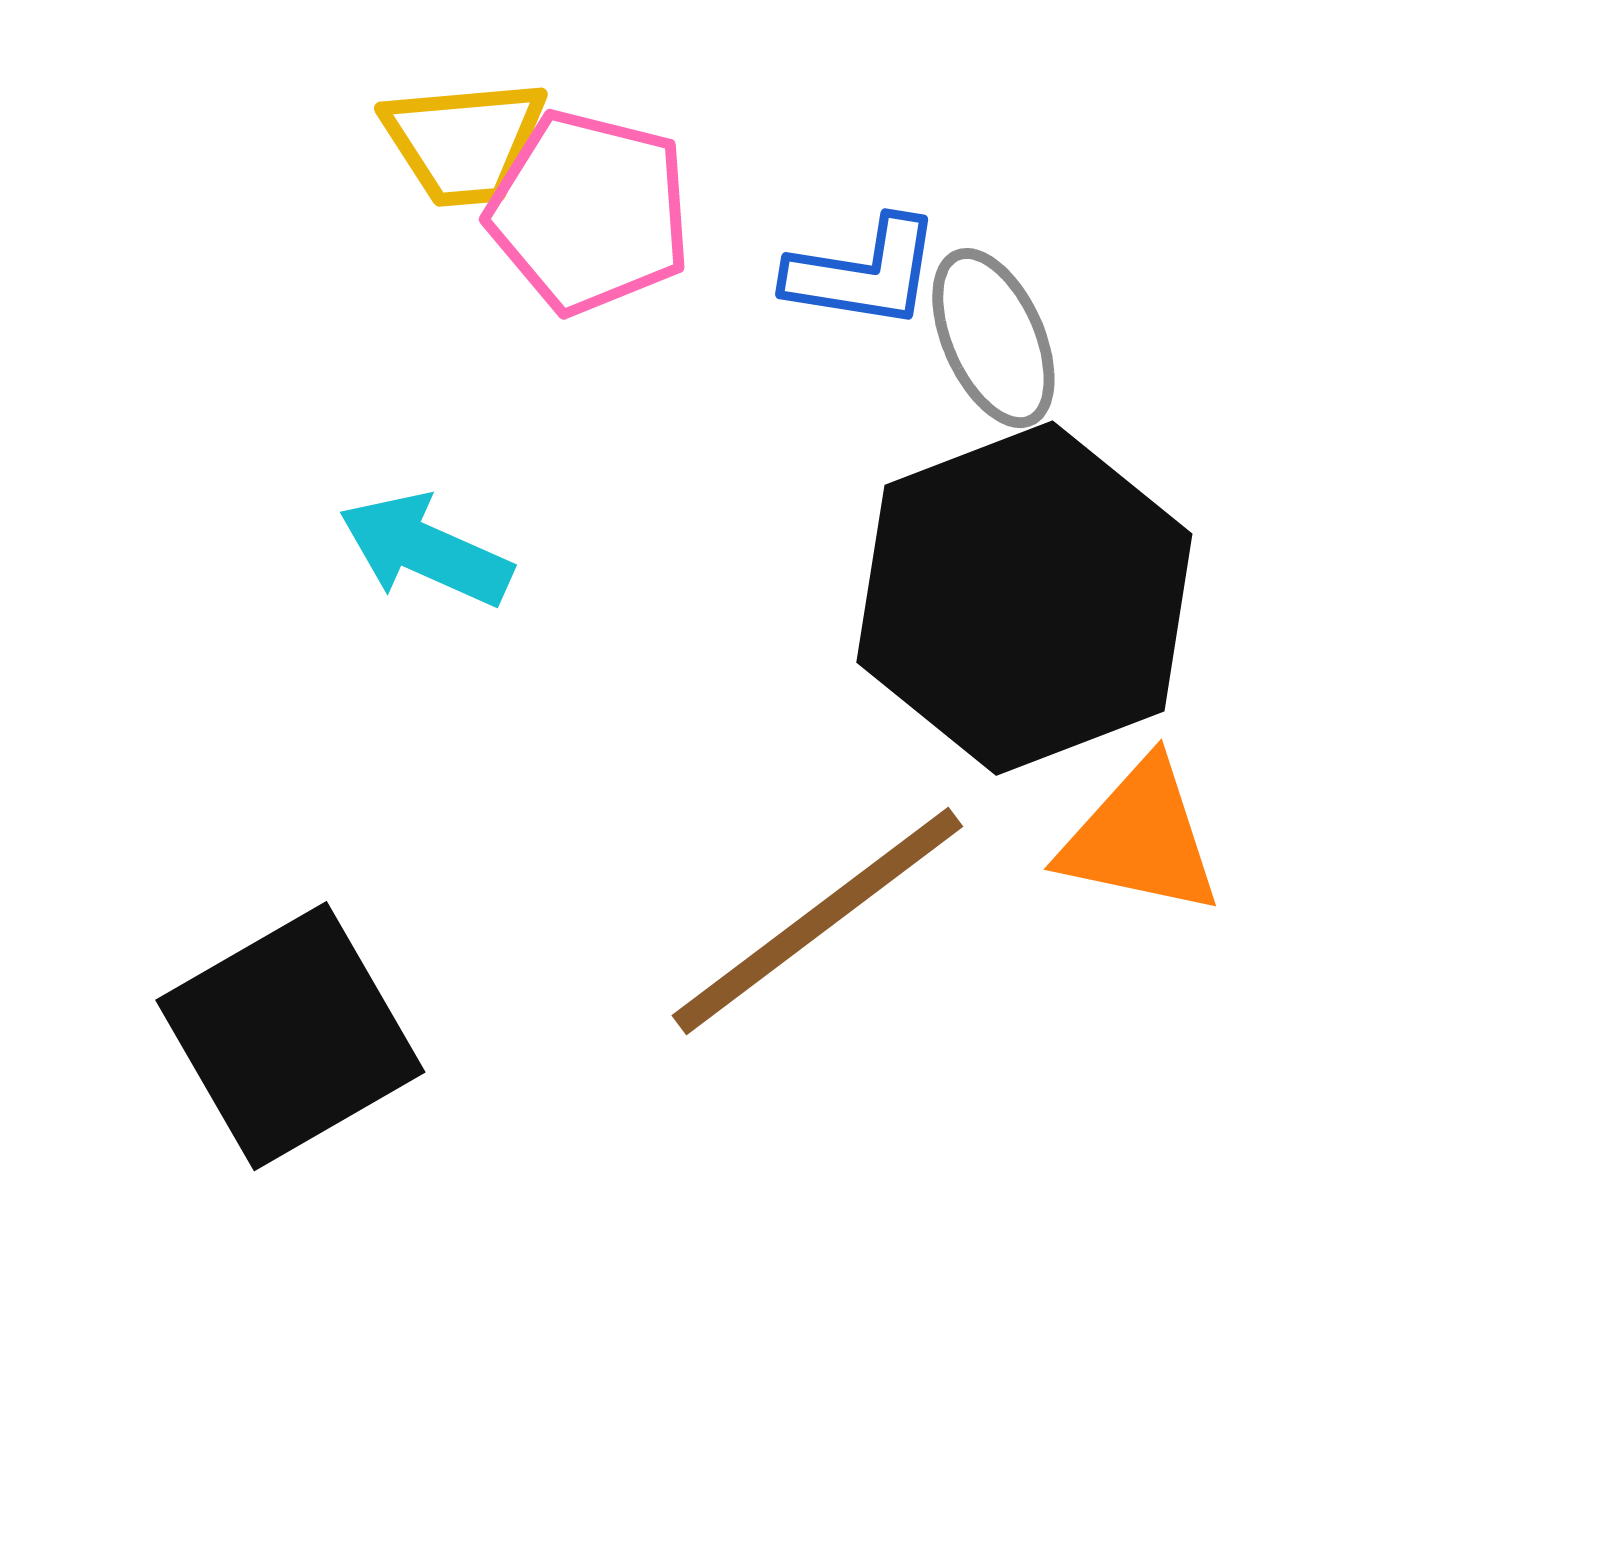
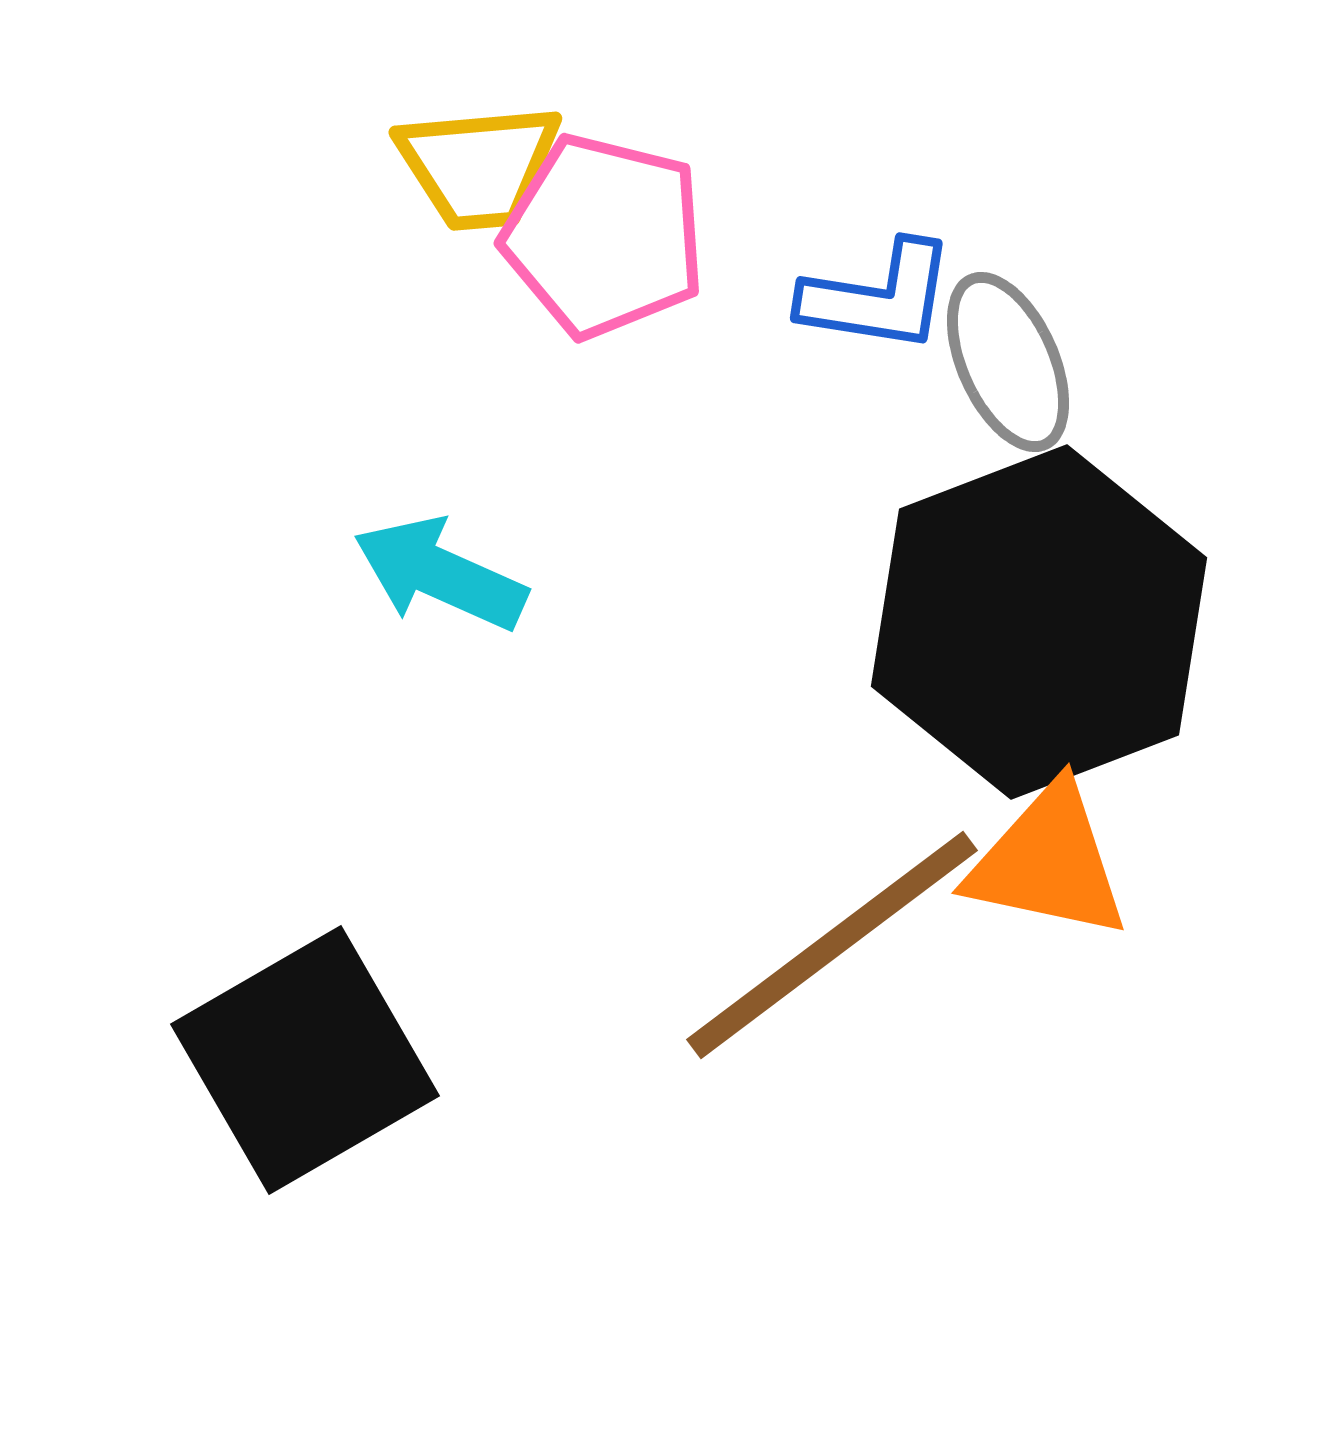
orange triangle: (1140, 838) -> (1048, 862), moved

